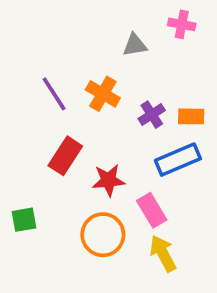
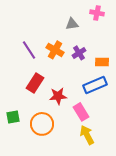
purple cross: (152, 115) -> (79, 53), moved
orange circle: (103, 235) -> (42, 124), moved

